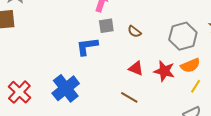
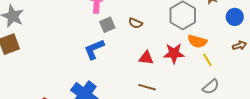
orange semicircle: (190, 65) -> (197, 41), turned 54
yellow line: (196, 86) -> (207, 60), turned -48

